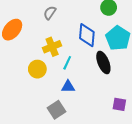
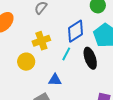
blue diamond: (87, 35) -> (75, 31), turned 50
cyan line: (67, 63) -> (66, 54), moved

